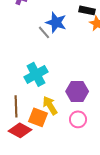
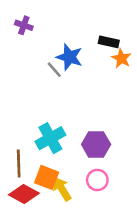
cyan cross: (36, 74) -> (50, 138), moved
yellow arrow: (50, 105) -> (62, 189), moved

